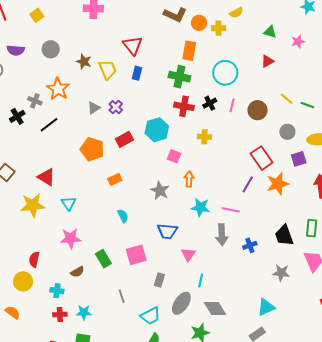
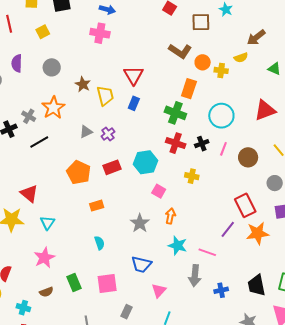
green triangle: (270, 32) -> (274, 69), moved
purple semicircle: (16, 50) -> (17, 63), turned 78
red triangle: (267, 61) -> (265, 110), size x1.6
pink star: (71, 238) -> (44, 258), turned -30

